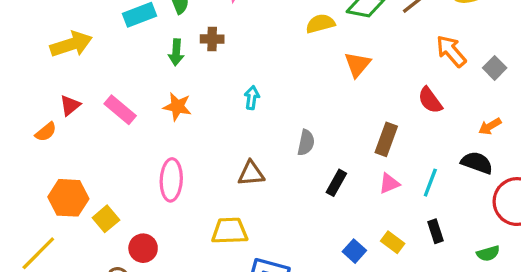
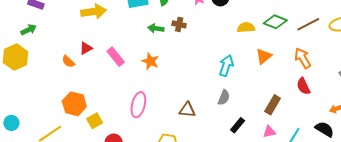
orange arrow: (451, 51) -> (303, 58), moved
green arrow: (176, 52) -> (156, 28), turned 84
cyan arrow: (252, 98) -> (226, 66), moved, size x1.5
orange semicircle: (46, 132) -> (68, 61), turned 72

